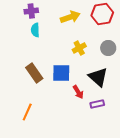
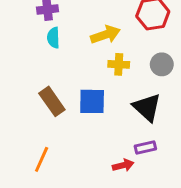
yellow arrow: (70, 17) -> (105, 35), moved
yellow cross: (79, 48) -> (119, 64), turned 32
red arrow: (78, 92) -> (123, 165), moved, turned -72

